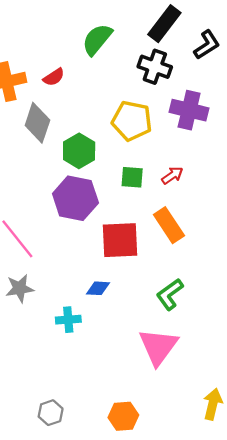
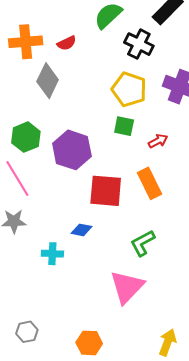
black cross: (155, 67) -> (139, 44), moved
green hexagon: (79, 151) -> (26, 137), moved
green square: (132, 177) -> (124, 126), moved

